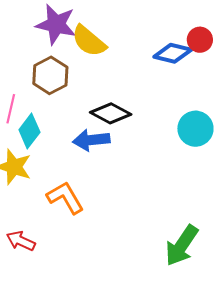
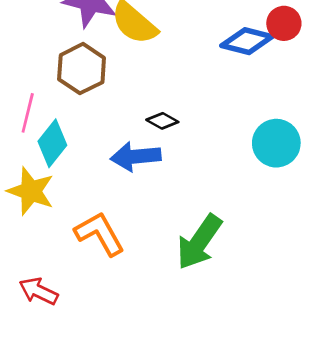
black diamond: (111, 113) -> (162, 121), size x0.6
green arrow: (182, 245) -> (199, 242), moved

